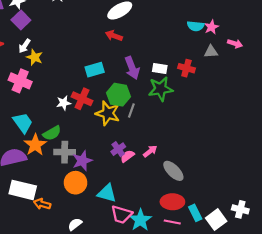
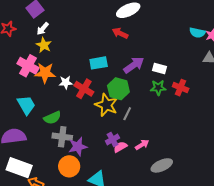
white arrow: (25, 46) -> (43, 29), moved
purple arrow: (132, 68) -> (134, 65), turned -110
red cross: (186, 68) -> (181, 88), moved
green star: (161, 89) -> (158, 88), size x0.7
white star: (64, 103) -> (66, 82), moved
gray line: (131, 111) -> (127, 114), moved
orange star: (35, 145) -> (45, 73), moved, turned 30
gray ellipse: (173, 171) -> (162, 165), turned -75

